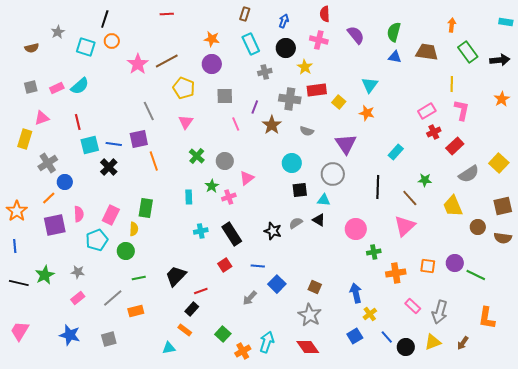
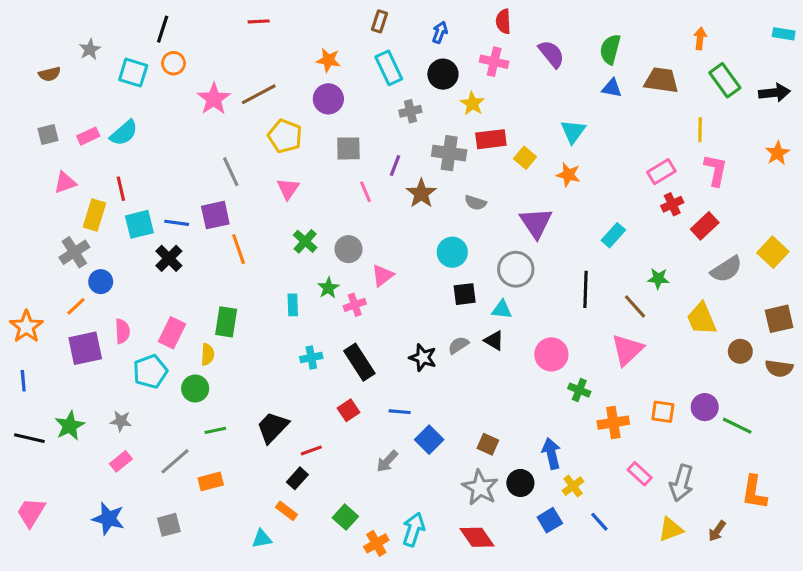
yellow rectangle: (25, 139) -> (94, 215), moved
green cross: (374, 252) -> (579, 390), turned 32
black circle: (406, 347) -> (520, 483), moved

